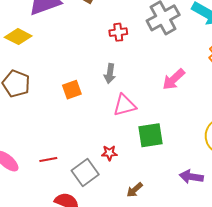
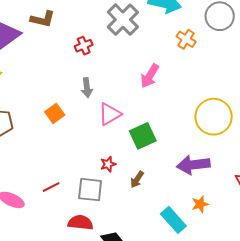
gray square: (85, 172) -> (90, 190), turned -32
purple arrow: (191, 177) -> (193, 165), size x1.4
brown arrow: (135, 190) -> (137, 179), moved

